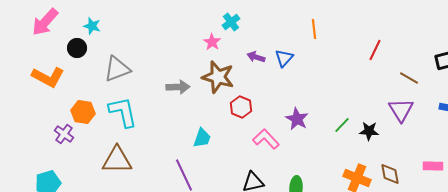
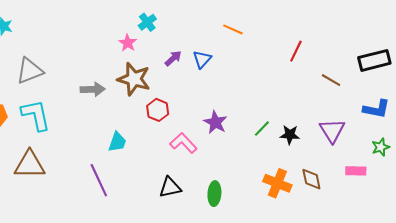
orange line: (314, 29) -> (233, 29), turned -60
purple arrow: (256, 57) -> (173, 58), turned 120
purple triangle: (401, 110) -> (332, 131), moved

